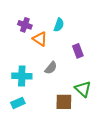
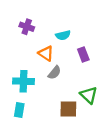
cyan semicircle: (59, 25) -> (63, 35), moved, turned 56
orange triangle: (40, 39) -> (46, 53), moved
cyan rectangle: (18, 103) -> (19, 110), turned -56

